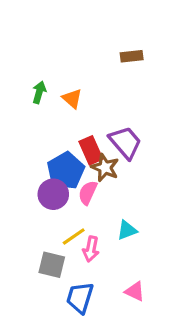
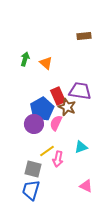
purple trapezoid: (125, 142) -> (80, 91), turned -40
blue trapezoid: (80, 298) -> (31, 190), moved

